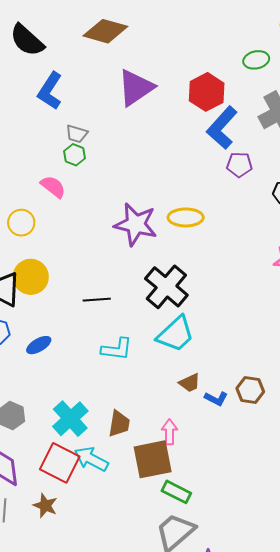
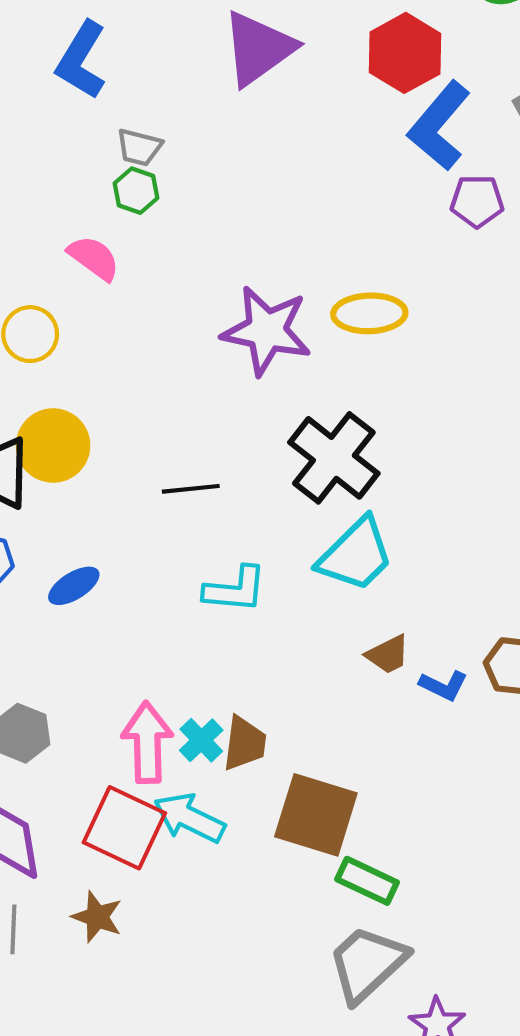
cyan cross: (70, 419) -> (201, 740), moved, size x0.6
pink arrow: (169, 432) -> (147, 742), moved, size x1.5
brown square: (153, 459) -> (316, 815), turned 30

